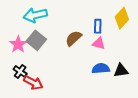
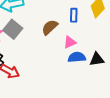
pink triangle: (99, 43) -> (70, 42), moved, turned -40

